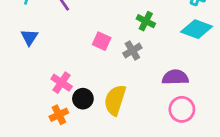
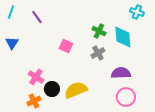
cyan diamond: (197, 29) -> (123, 37), moved, turned 65
gray cross: (132, 51) -> (98, 53), moved
yellow semicircle: (115, 100) -> (76, 90), turned 50

